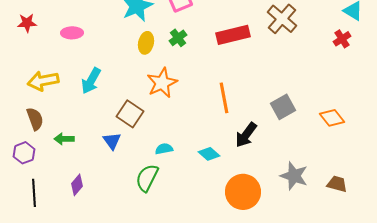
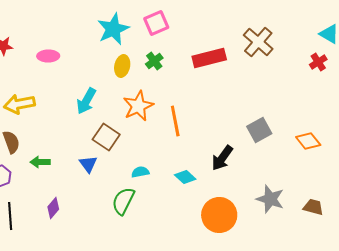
cyan arrow: (91, 81) -> (86, 101), moved
orange line: (224, 98) -> (175, 121), moved

